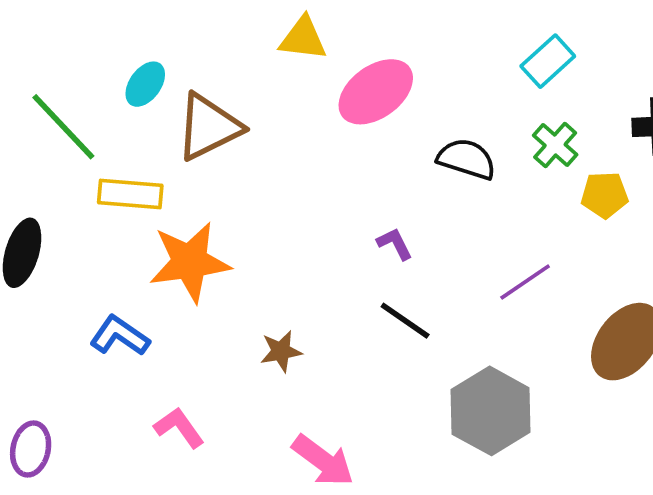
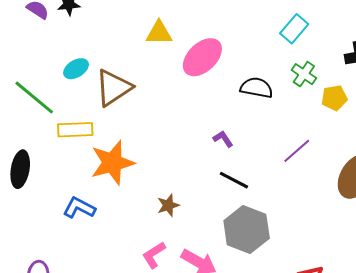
cyan ellipse: (145, 84) -> (76, 69), turned 30
gray hexagon: (491, 411) -> (247, 230), moved
pink L-shape: (179, 428) -> (154, 255), moved, turned -80

